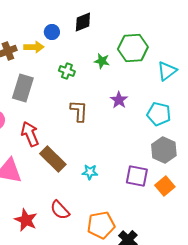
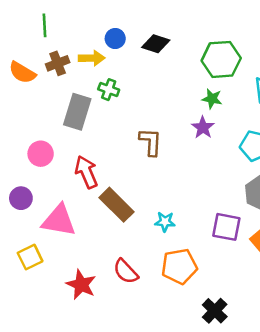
black diamond: (83, 22) -> (156, 44), moved, turned 40
green star: (102, 61) -> (212, 99), moved
green cross: (67, 71) -> (109, 90), moved
orange pentagon: (101, 225) -> (179, 266), moved

